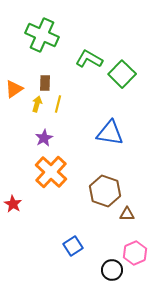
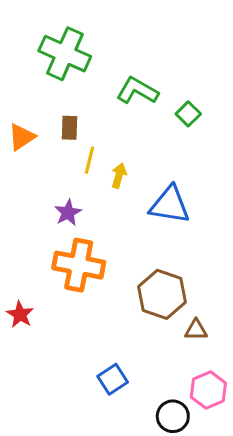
green square: (122, 74) -> (188, 114), size x0.6
yellow arrow: (37, 104) -> (119, 176), moved
orange cross: (51, 172) -> (79, 265), turned -32

